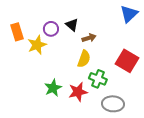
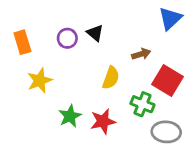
brown arrow: (89, 38) -> (141, 54), moved
yellow star: (37, 45) -> (40, 80), moved
green cross: (98, 79) -> (142, 104), moved
gray ellipse: (113, 104) -> (166, 132), moved

